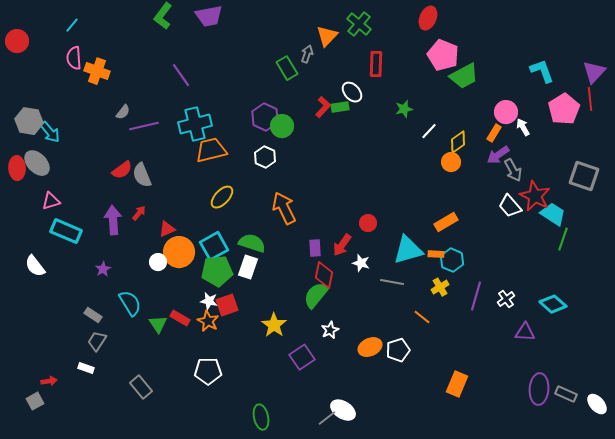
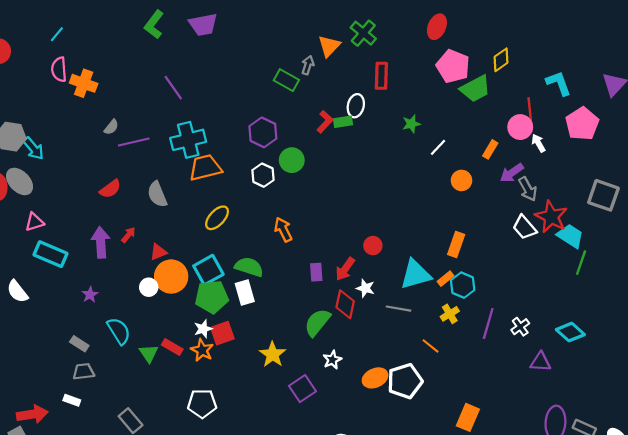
green rectangle: (287, 68) -> (286, 80), turned -30
white ellipse: (352, 92) -> (356, 106), turned 55
red line: (590, 99) -> (530, 110), moved
green circle: (282, 126) -> (292, 160), moved
orange rectangle: (494, 133) -> (490, 149), moved
yellow diamond: (458, 142) -> (501, 60), moved
gray semicircle: (142, 175) -> (157, 194), moved
orange arrow: (284, 208) -> (283, 230), size x0.7
orange rectangle: (446, 222) -> (456, 244), turned -40
orange rectangle: (436, 254) -> (445, 279), turned -42
white rectangle: (248, 267) -> (245, 293), turned -35
red diamond: (324, 275) -> (345, 304), moved
white star: (209, 301) -> (203, 329), turned -30
gray trapezoid: (97, 341) -> (84, 372), turned 50
white pentagon: (398, 350) -> (405, 381), size x1.4
red arrow: (49, 381) -> (32, 414), size x1.8

